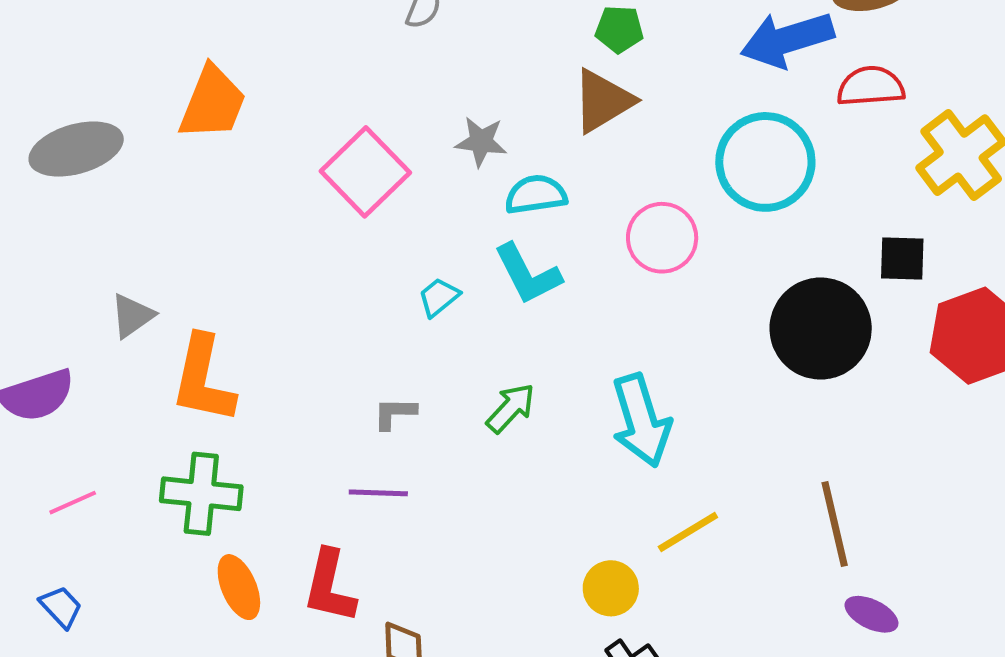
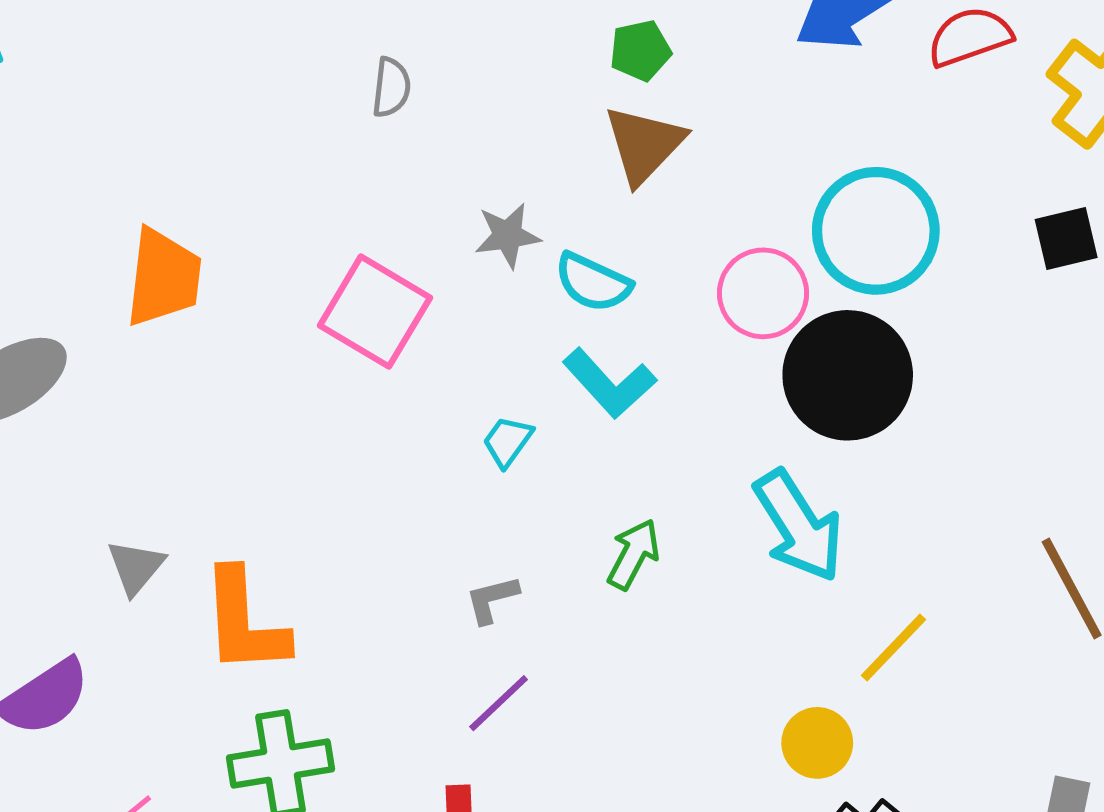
cyan circle: (765, 162) -> (876, 231), moved
cyan semicircle: (536, 195) -> (593, 282), turned -132
black circle: (821, 329) -> (848, 375), moved
purple line: (378, 493) -> (499, 703), turned -30

